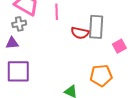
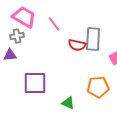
pink line: (57, 12) -> (54, 24), turned -35
purple square: (18, 71) -> (35, 83), moved

